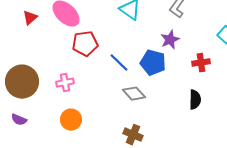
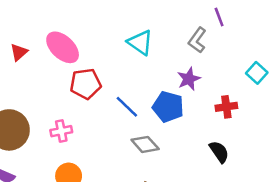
black semicircle: (195, 100) -> (219, 152), turned -36

